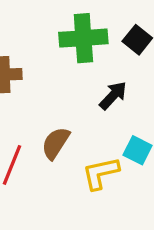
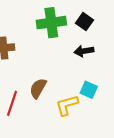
black arrow: (113, 96) -> (84, 51), moved, turned -138

